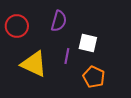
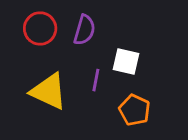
red circle: (17, 26) -> (40, 28), moved

